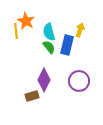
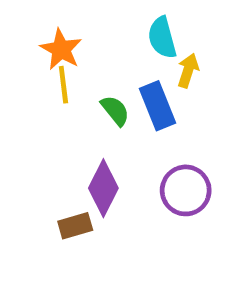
yellow line: (16, 31) -> (63, 85), moved
cyan semicircle: (49, 32) -> (162, 38), moved
blue rectangle: (67, 45) -> (157, 106), turned -36

